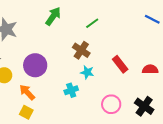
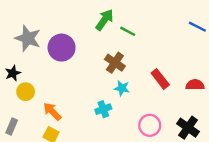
green arrow: (53, 16) -> (104, 20), moved
green line: (92, 23) -> (128, 31), turned 64
purple circle: (35, 65) -> (62, 48), moved

